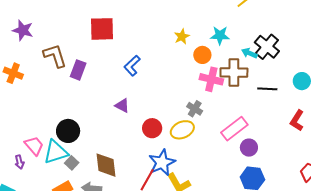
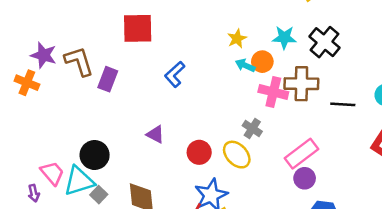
purple star: (23, 30) -> (44, 55), moved
black cross: (267, 47) -> (325, 42), moved
cyan arrow: (249, 53) -> (245, 65), moved
purple triangle: (122, 106) -> (155, 134), moved
yellow ellipse: (182, 130) -> (237, 155), turned 70
purple circle: (249, 148) -> (305, 178), moved

